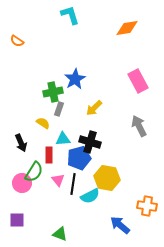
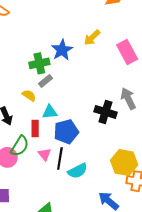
yellow arrow: (94, 108) -> (92, 38), moved
gray rectangle: (59, 109) -> (46, 81), turned 32
black cross: (90, 142) -> (105, 112), moved
yellow hexagon: (107, 178) -> (124, 163), moved

